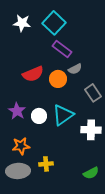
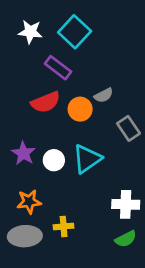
purple rectangle: (62, 49) -> (58, 68), moved
white cross: (91, 130) -> (126, 204), moved

